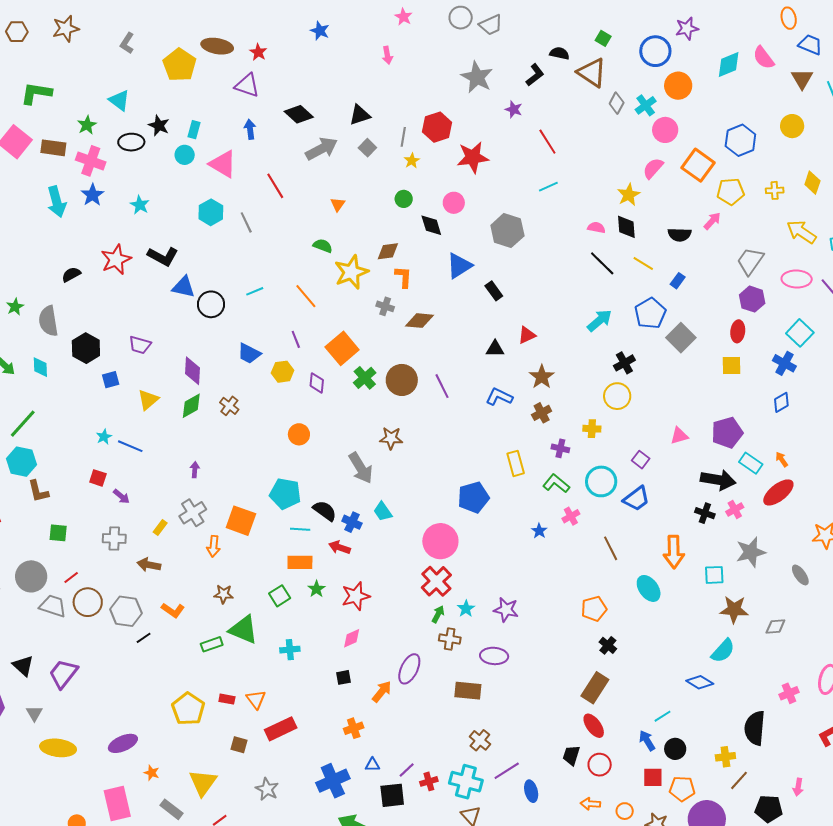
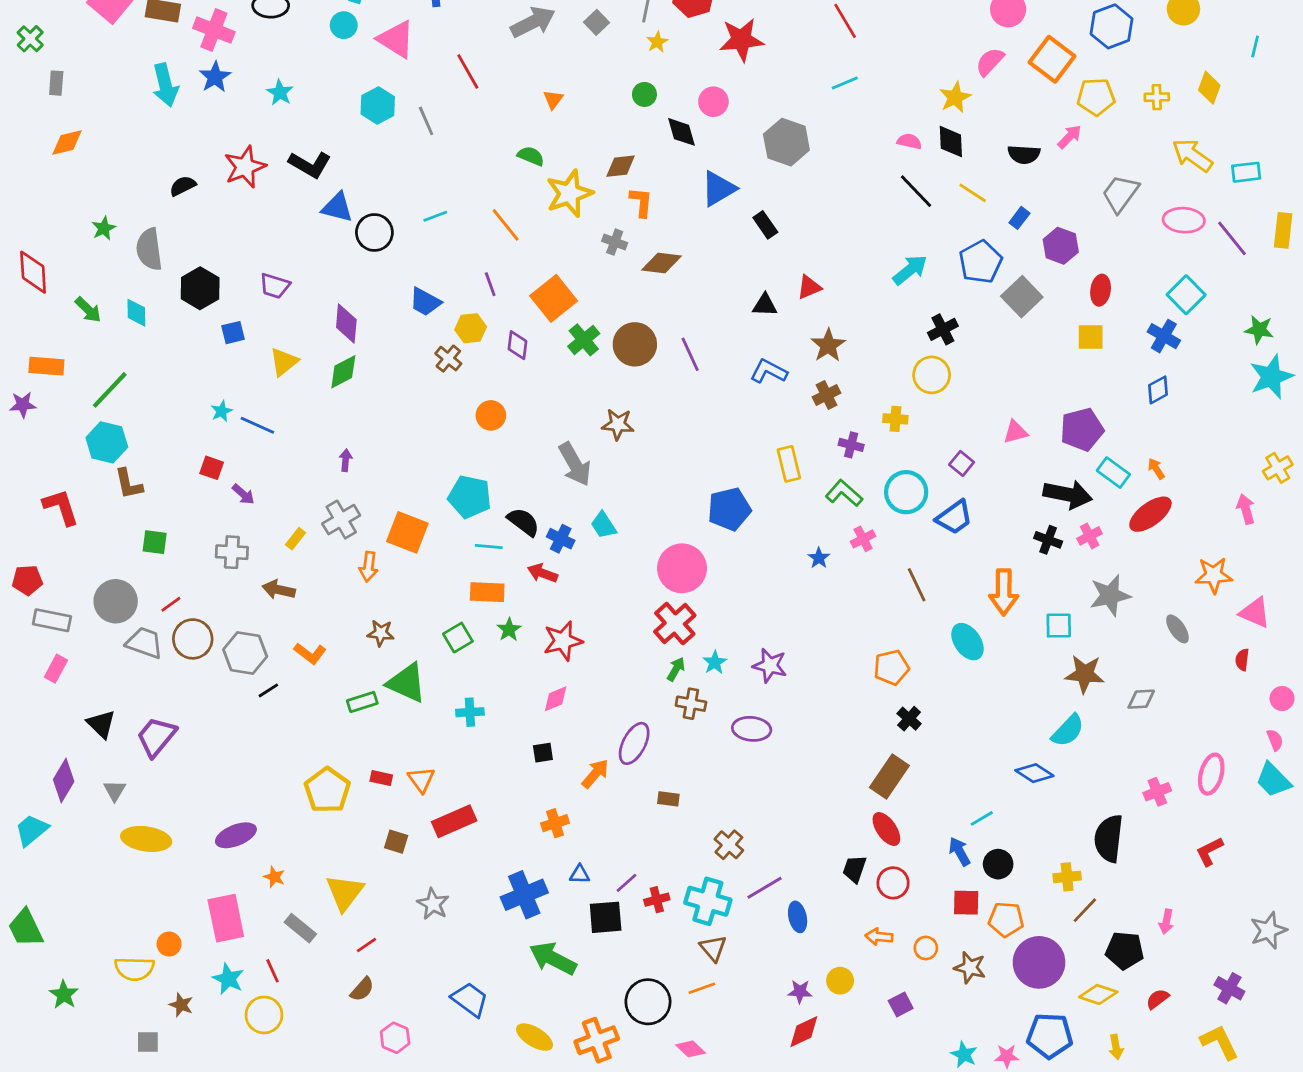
purple hexagon: (752, 299) -> (1061, 246), moved
brown cross: (229, 406) -> (448, 359), moved
brown rectangle: (468, 691) -> (668, 799), moved, size x0.6

